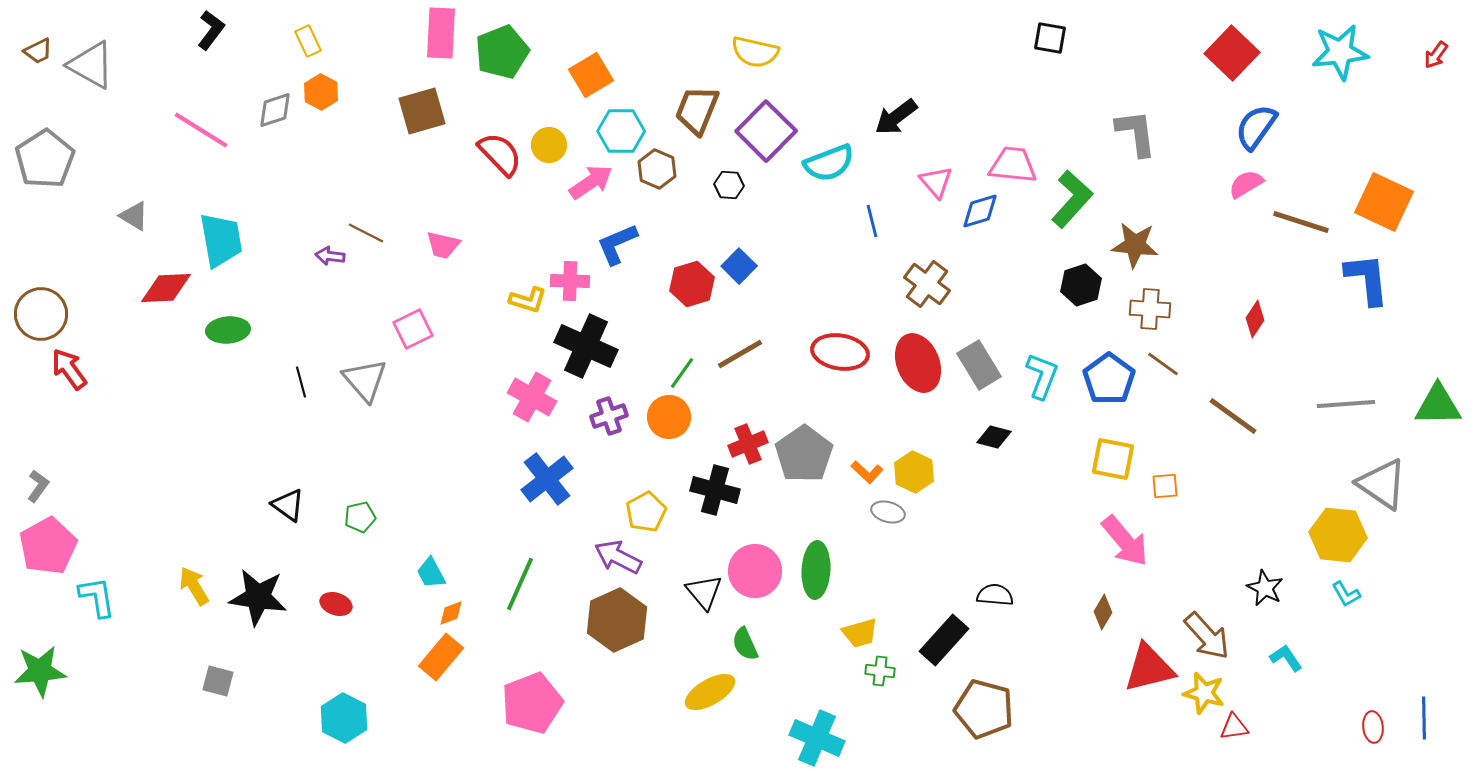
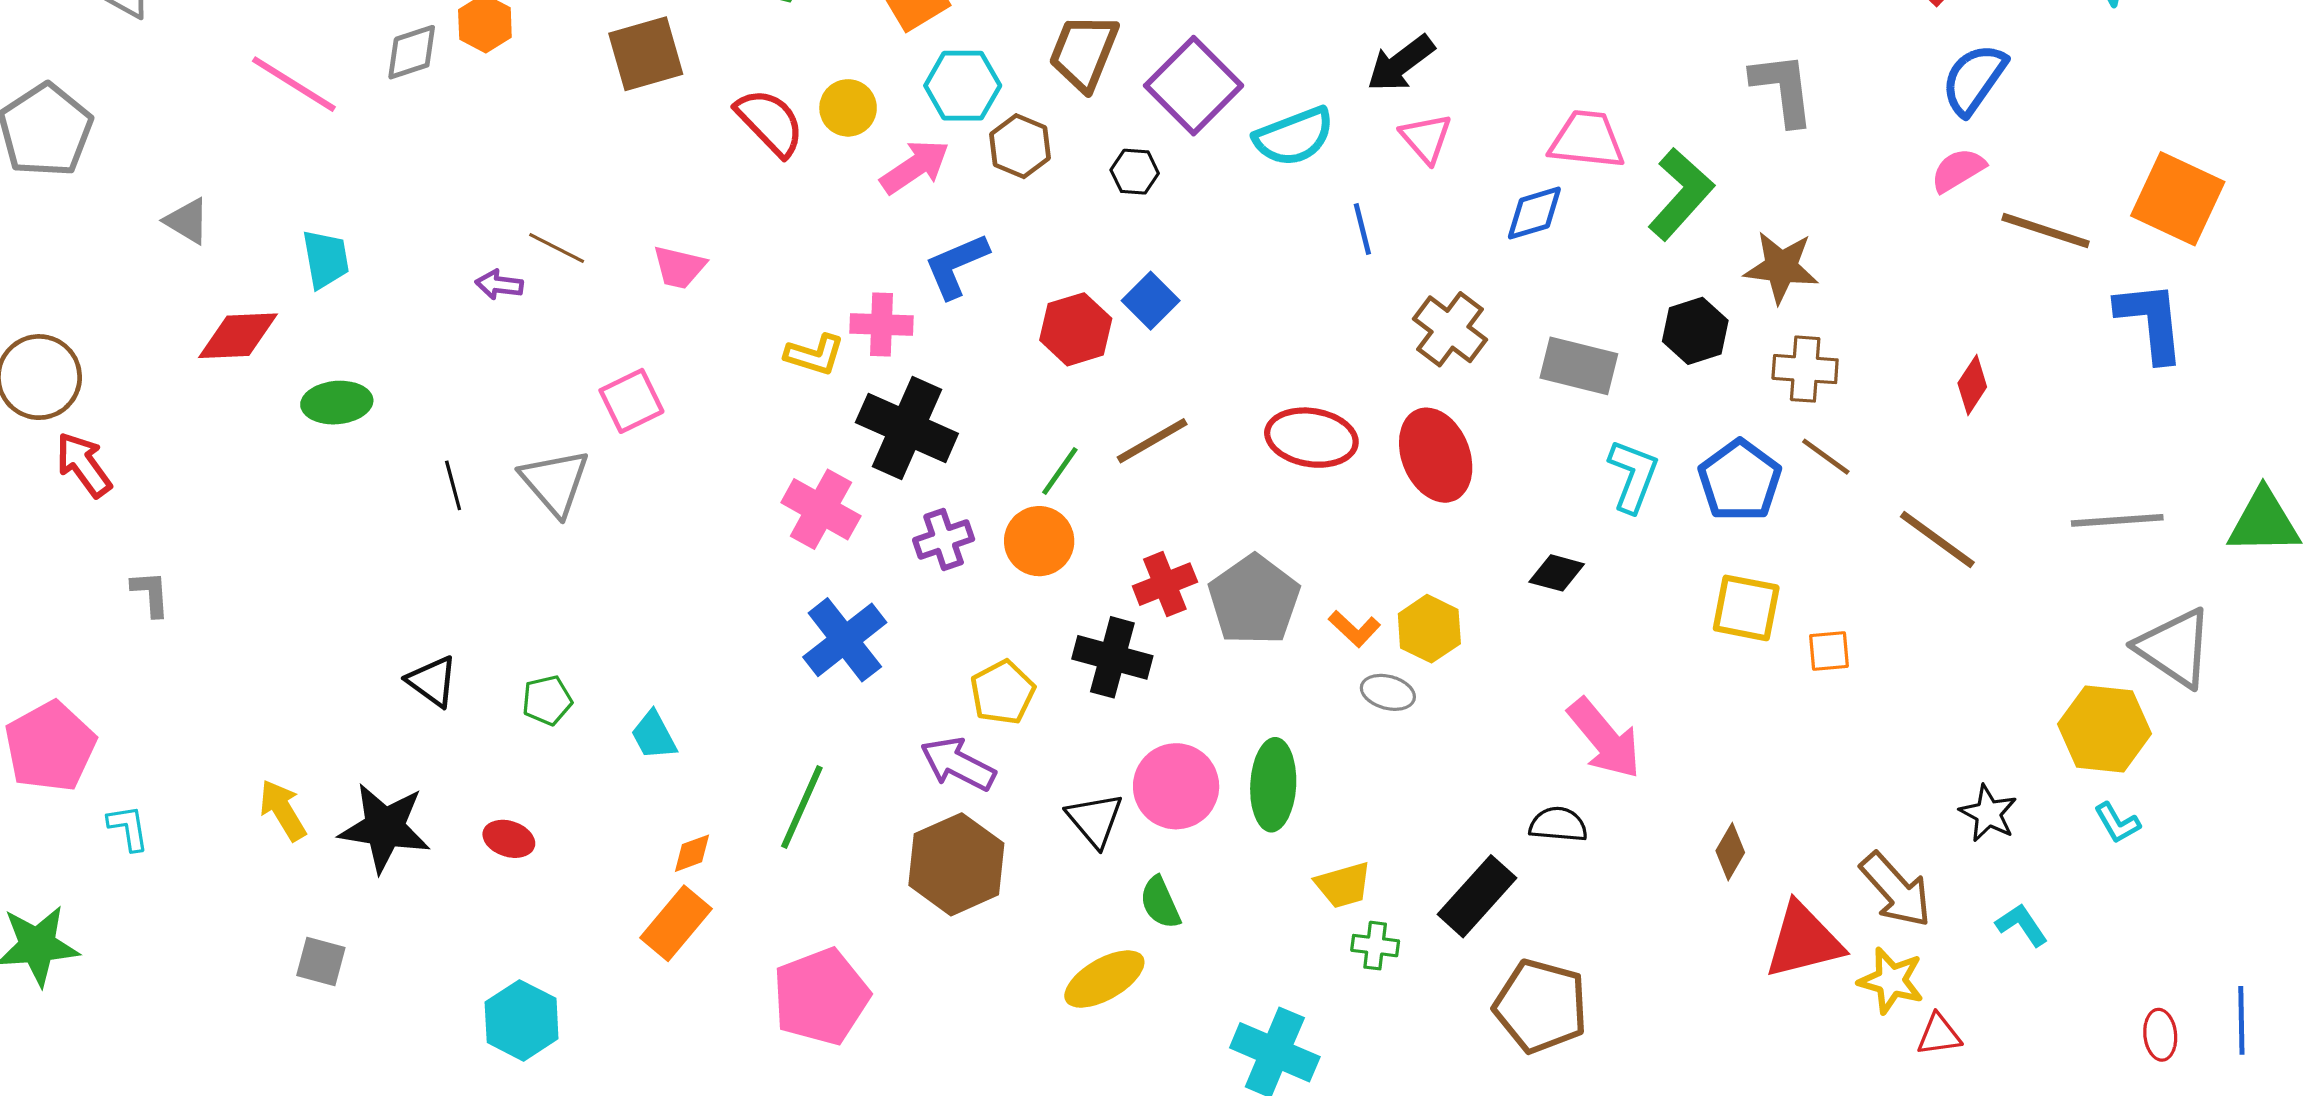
pink triangle: (936, 182) -> (1426, 138), moved
cyan trapezoid: (221, 240) -> (326, 259), size x0.7
gray rectangle: (979, 365) -> (1579, 366), moved, turned -45
gray L-shape: (38, 486) -> (151, 594), moved, turned -40
pink arrow: (1125, 541) -> (1604, 739), moved
cyan trapezoid: (431, 573) -> (654, 735), moved
cyan L-shape: (97, 597) -> (128, 828), size x0.7

